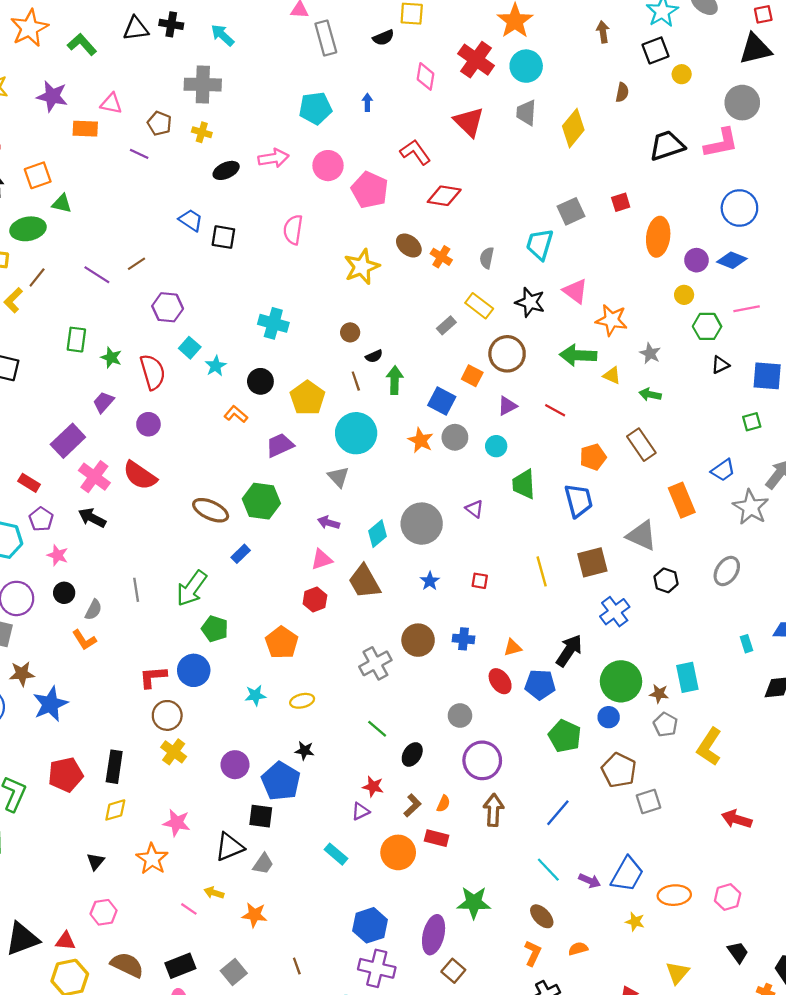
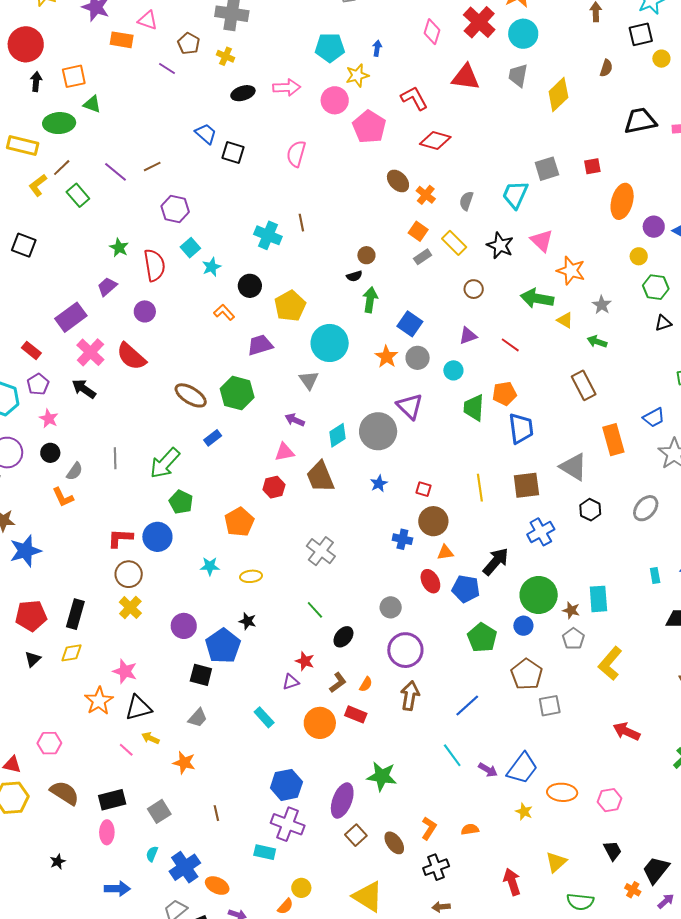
red triangle: (469, 122) -> (466, 77), turned -44
yellow star: (362, 267) -> (357, 75), moved, size x0.7
brown circle: (350, 332) -> (366, 255), moved
green rectangle: (76, 340) -> (78, 195), moved, turned -55
brown circle: (507, 354) -> (474, 289), size x0.6
orange square: (472, 376) -> (418, 231), moved
brown line: (356, 381) -> (301, 223), moved
orange pentagon: (593, 457) -> (504, 394), moved
purple triangle: (475, 509) -> (410, 406), moved, size x1.6
brown circle: (418, 640) -> (433, 521), moved
gray cross: (375, 663) -> (321, 551), turned -32
black triangle: (229, 847) -> (138, 708), moved
black triangle: (96, 861) -> (33, 659), moved
brown ellipse: (542, 916) -> (394, 843), moved

